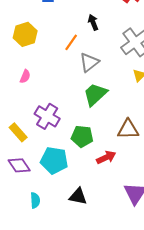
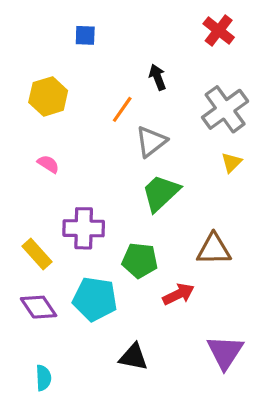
pink semicircle: (25, 76) -> (48, 164), turned -80
purple cross: (47, 116) -> (84, 228), turned -30
cyan semicircle: (35, 200) -> (43, 378), moved

